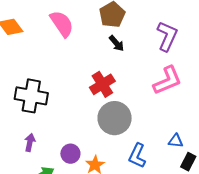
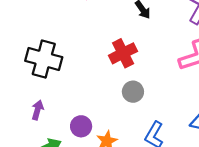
gray circle: (115, 118) -> (133, 92), size x0.6

